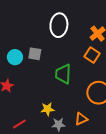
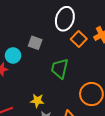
orange square: (92, 55) -> (79, 39), moved
cyan circle: (15, 57) -> (13, 55), moved

